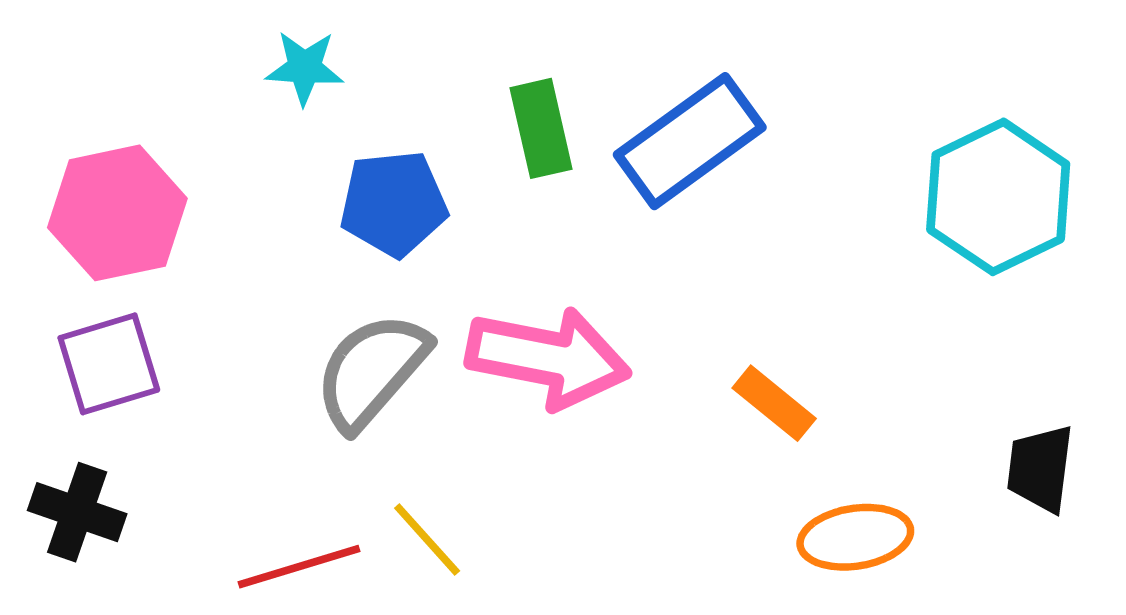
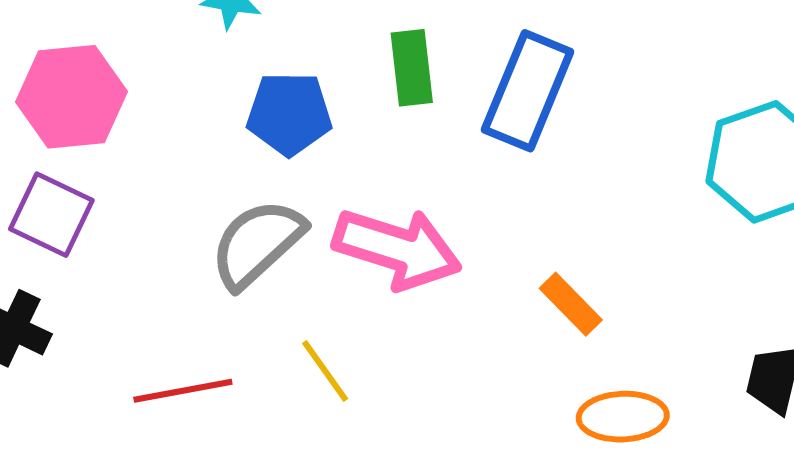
blue rectangle: (690, 141) -> (528, 91), turned -38
purple square: (109, 364) -> (51, 215), turned 36
yellow line: (427, 540) -> (325, 371), moved

